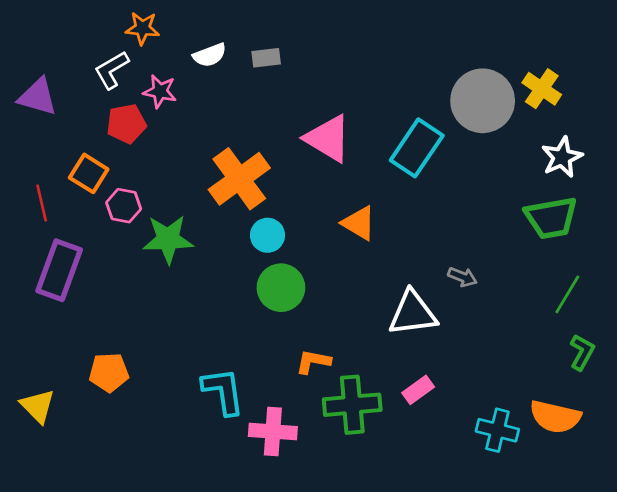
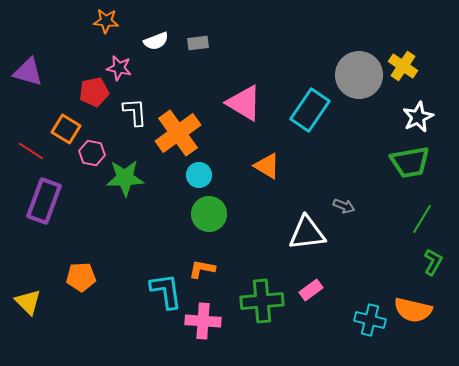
white L-shape: (112, 70) -> (135, 112), moved, turned 116
red line: (42, 203) -> (31, 151), turned -44
orange L-shape: (313, 362) -> (202, 269), moved

